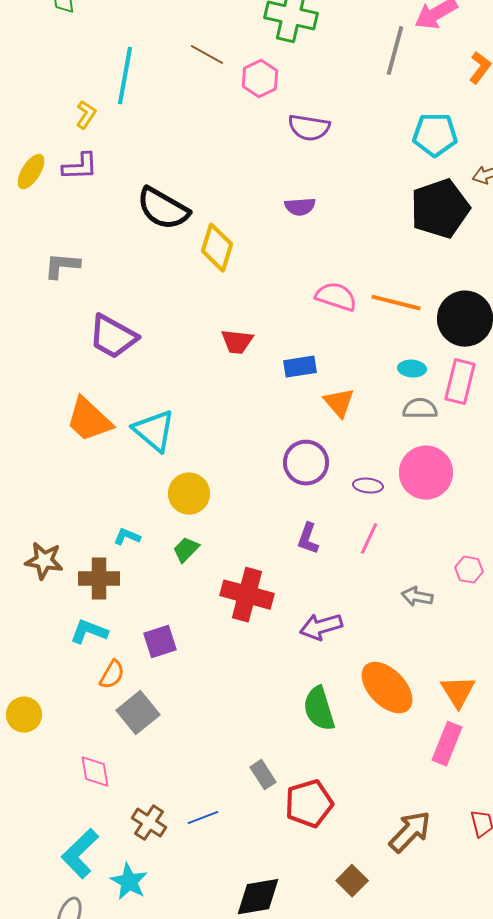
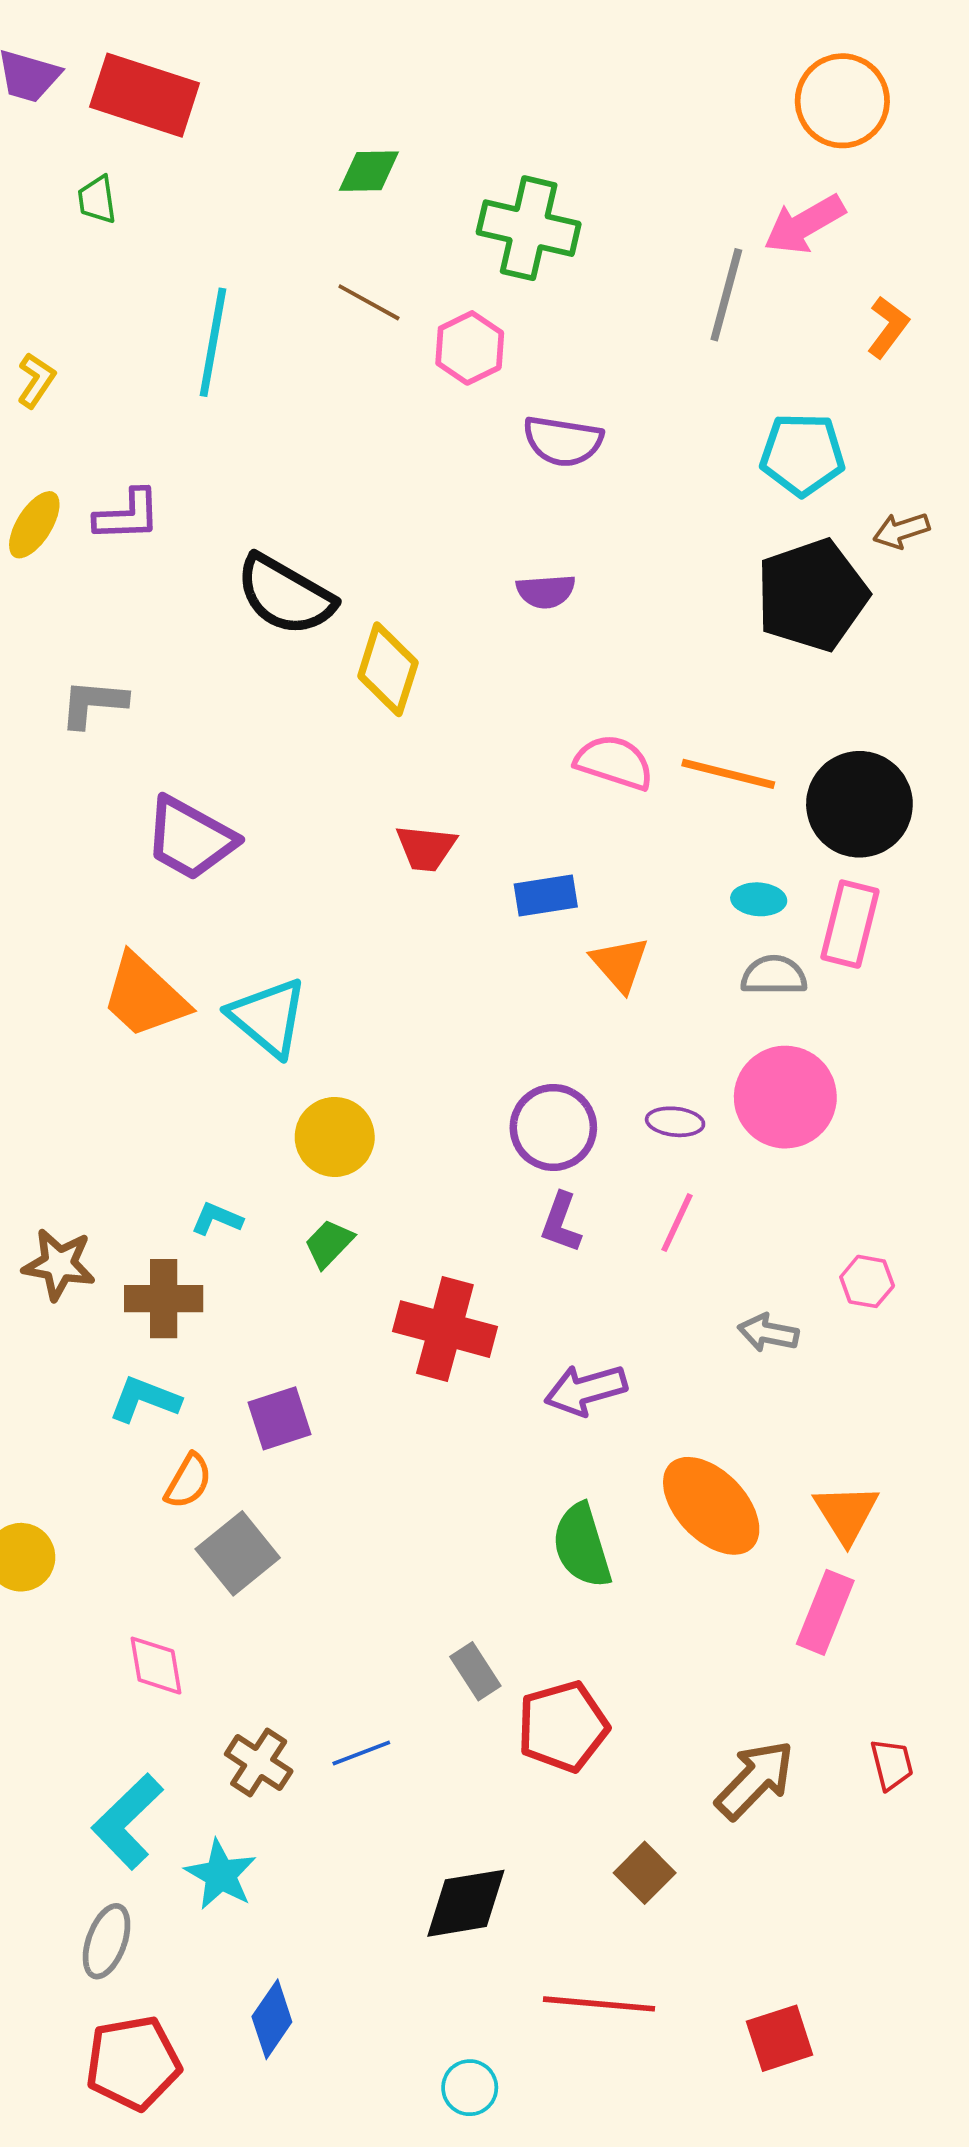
yellow L-shape: (86, 115) -> (36, 380), moved
purple circle: (306, 463) -> (553, 1127), moved

